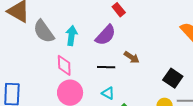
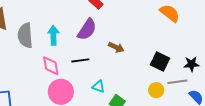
gray semicircle: (44, 31) -> (25, 35), turned 40
black line: (106, 67) -> (80, 60), moved

